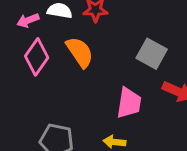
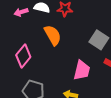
pink diamond: (37, 57) -> (23, 56), moved

